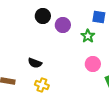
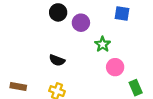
green star: (88, 36) -> (103, 44), moved
black semicircle: (35, 63) -> (57, 60), moved

